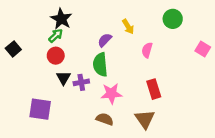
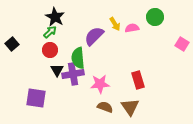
purple semicircle: (105, 40) -> (94, 36), size x1.5
pink semicircle: (147, 50) -> (132, 28), moved, turned 64
green semicircle: (100, 65) -> (78, 58), moved
purple cross: (81, 82) -> (73, 74), size x1.5
brown semicircle: (105, 119) -> (105, 107), moved

